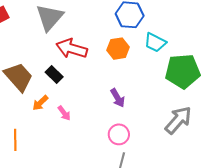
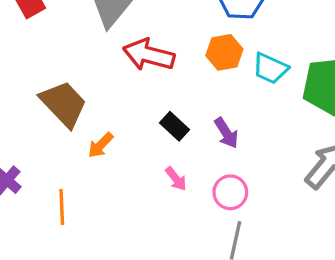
cyan trapezoid: (155, 42) -> (270, 68), moved
black rectangle: (54, 74) -> (174, 126), moved
pink arrow: (64, 113) -> (176, 179), moved

